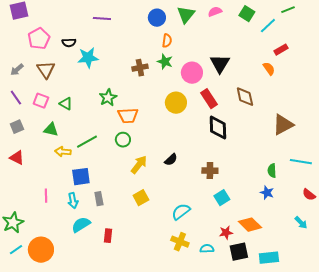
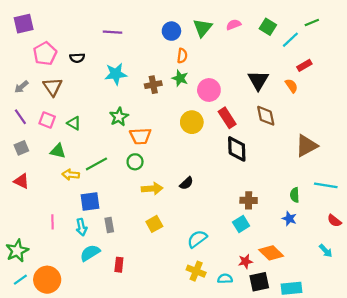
cyan star: (88, 58) -> (116, 74), moved
black triangle: (220, 64) -> (258, 80), moved
yellow arrow: (139, 165) -> (152, 189), turned 48
brown cross: (210, 171) -> (249, 200), moved

